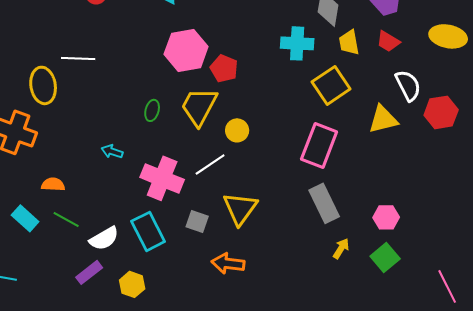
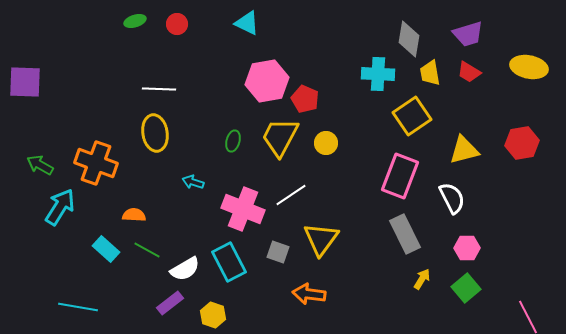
yellow ellipse: (43, 85) -> (155, 133), moved
white semicircle: (408, 85) -> (452, 198), moved
yellow circle: (237, 130) -> (326, 143), moved

